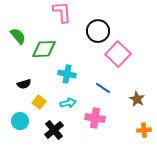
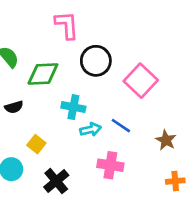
black circle: (98, 31) -> (96, 61), moved
black semicircle: (24, 84) -> (14, 107), moved
cyan arrow: (68, 103) -> (91, 130), moved

